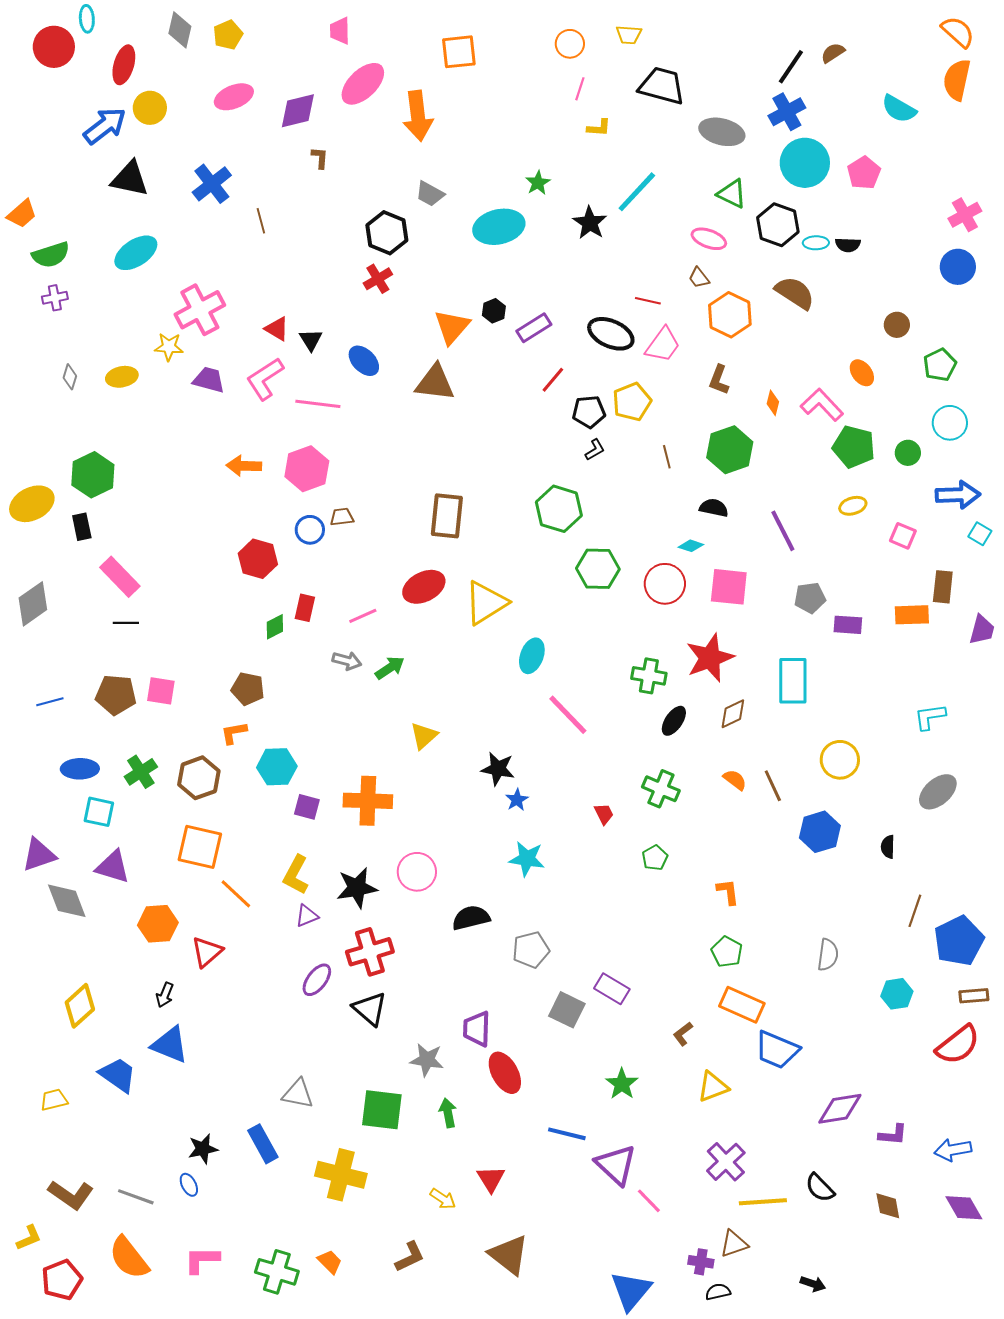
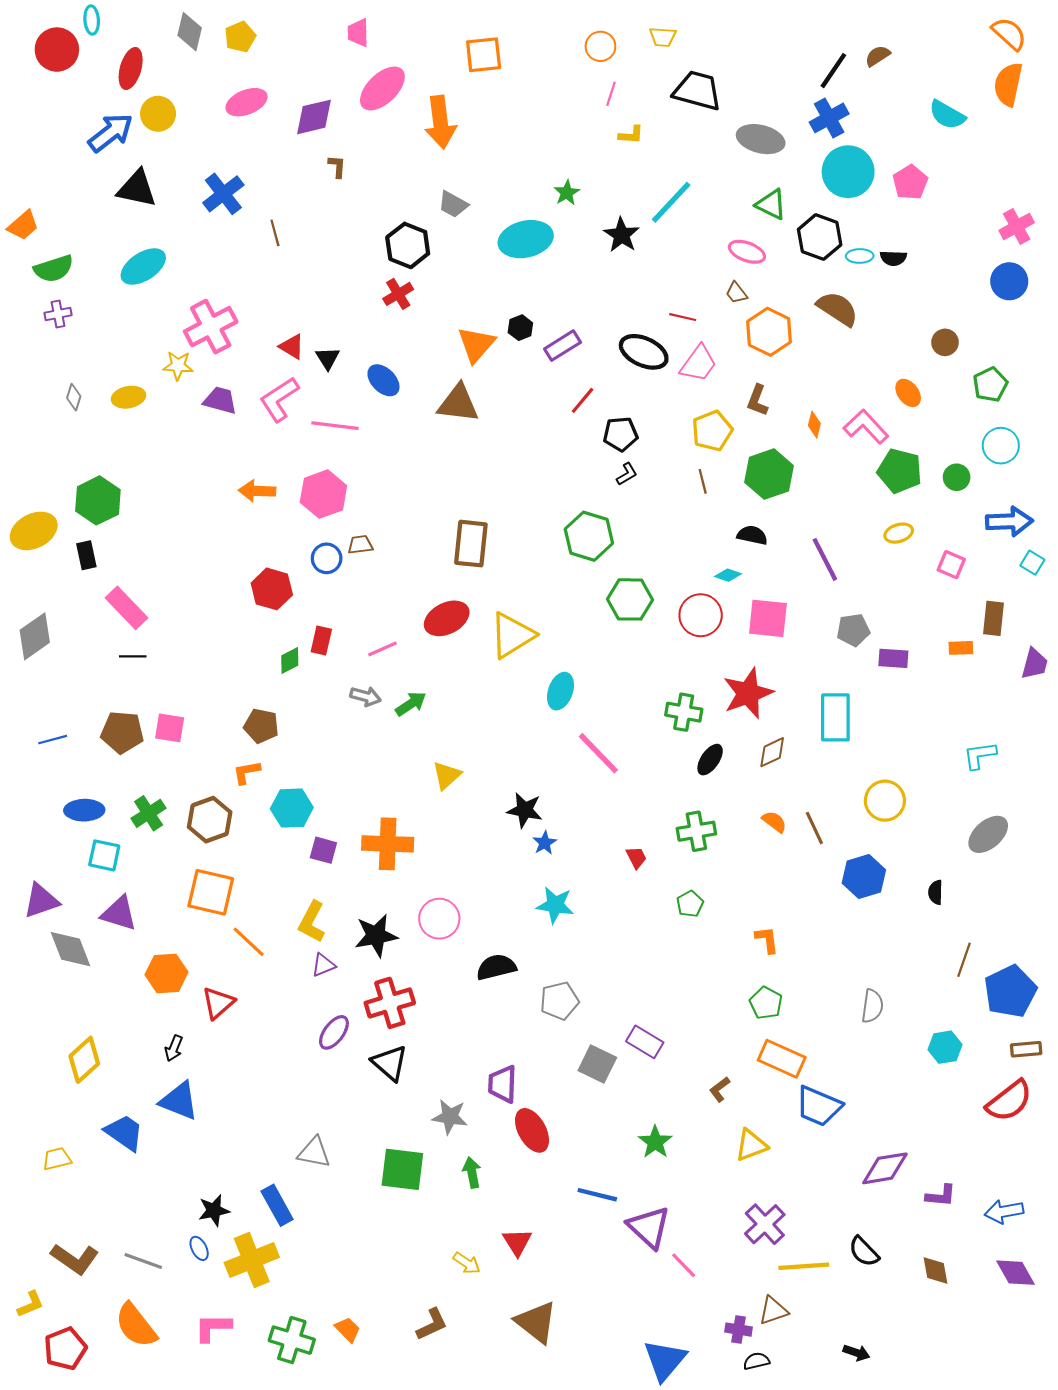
yellow pentagon: (632, 402) -> (712, 431), moved
orange rectangle: (912, 615) -> (961, 648), size x0.7
green cross: (661, 789) -> (696, 831), turned -33
yellow cross: (341, 1175) -> (252, 1260), moved, turned -36

